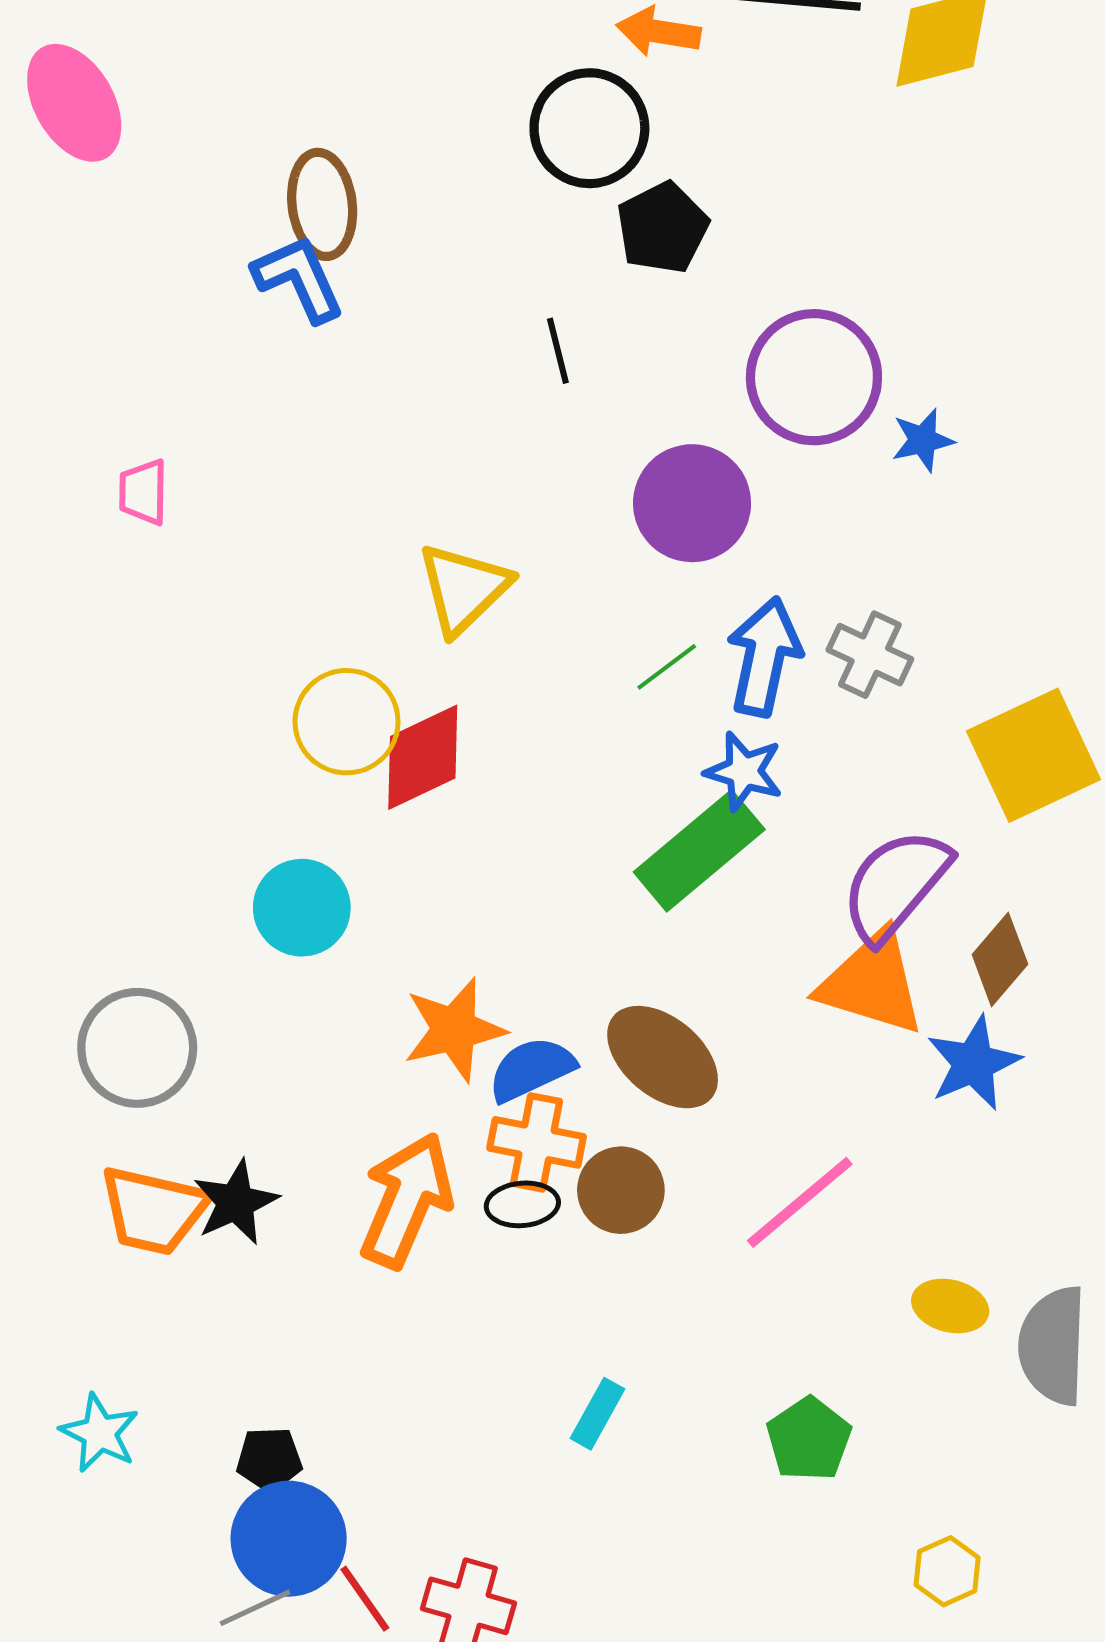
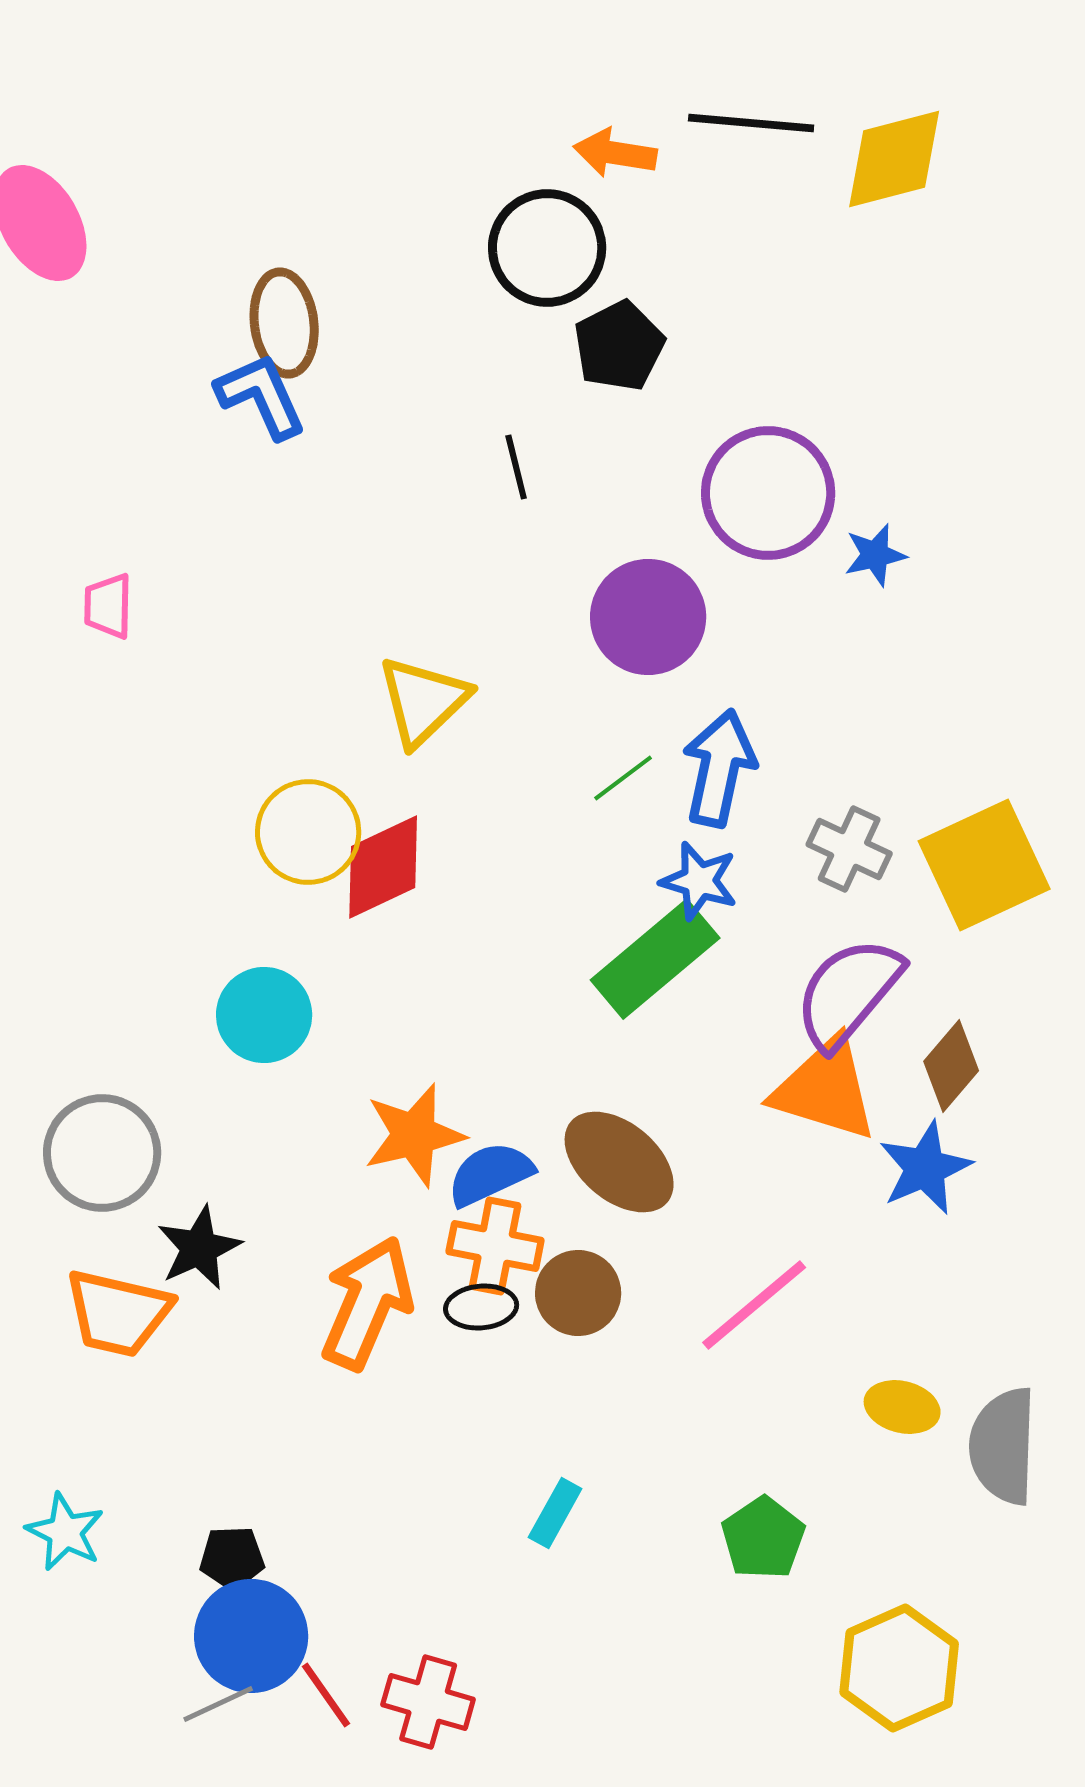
gray cross: (870, 655) -> (849, 849), moved
black star: (236, 1202) -> (199, 1248), moved
yellow hexagon: (947, 1571) -> (899, 1668), size x1.8

